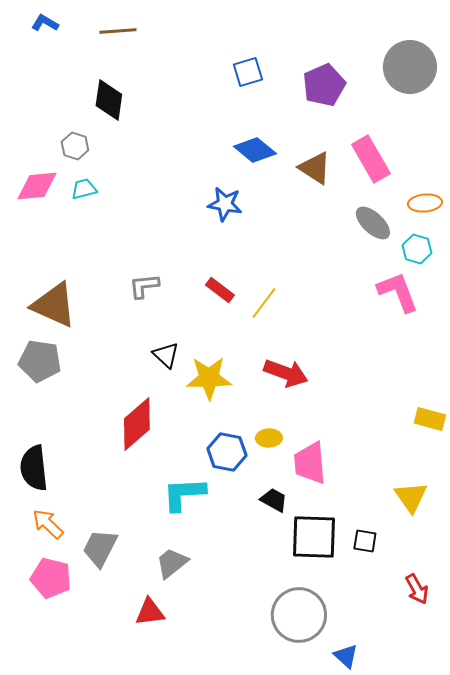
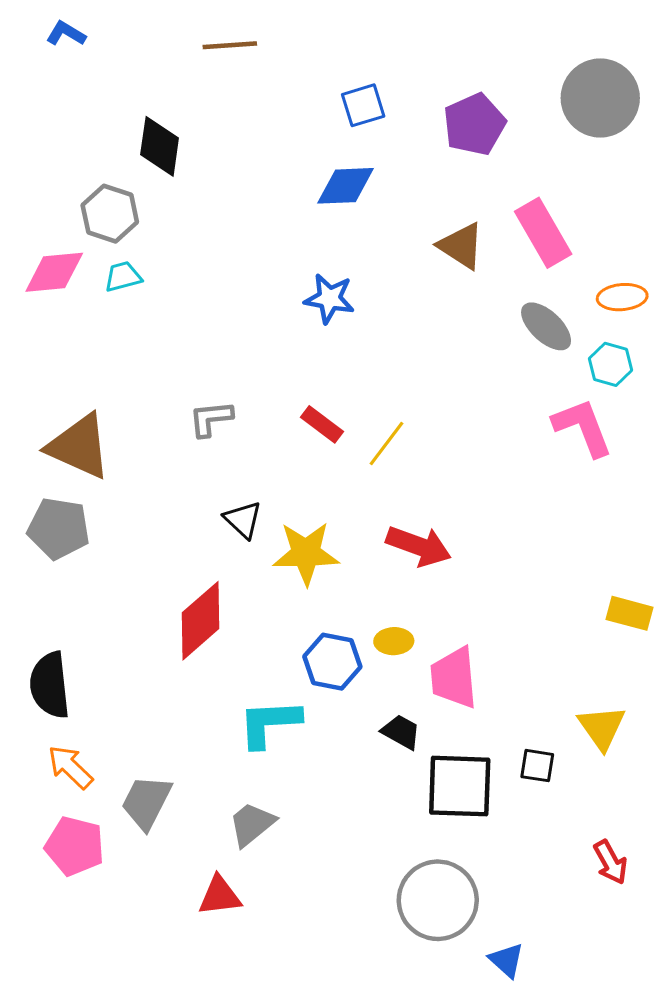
brown line: (118, 31) -> (230, 45), moved
gray hexagon: (75, 146) -> (110, 214), size x1.4
blue diamond: (255, 150) -> (346, 186), moved, turned -42
black square: (365, 541) -> (537, 766), moved

